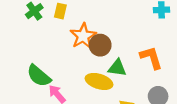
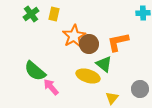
orange L-shape: (151, 58) -> (118, 42), moved, turned -85
green triangle: (117, 68) -> (104, 64), turned 30

